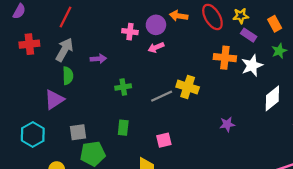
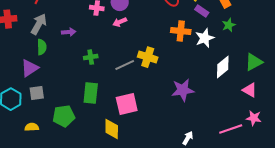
purple star: (227, 124) -> (183, 90), size x1.6
green rectangle: (123, 128) -> (91, 93), size x1.5
gray square: (78, 132) -> (37, 93), moved
pink square: (164, 140) -> (127, 104), size x1.6

